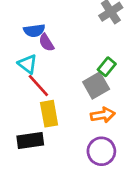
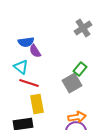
red line: (38, 85) -> (29, 83), turned -30
orange arrow: (103, 115) -> (77, 117), moved

